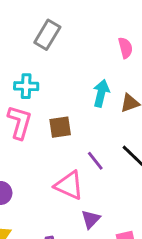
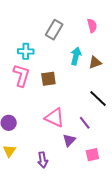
gray rectangle: (47, 35) -> (54, 30), moved
purple line: (95, 161) -> (85, 123), moved

